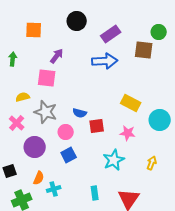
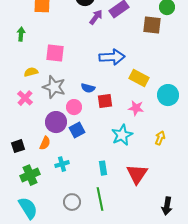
purple arrow: (57, 56) -> (96, 17), moved
blue arrow: (105, 61) -> (112, 57), moved
purple circle: (35, 147) -> (56, 122), moved
orange semicircle: (39, 178) -> (45, 143), moved

